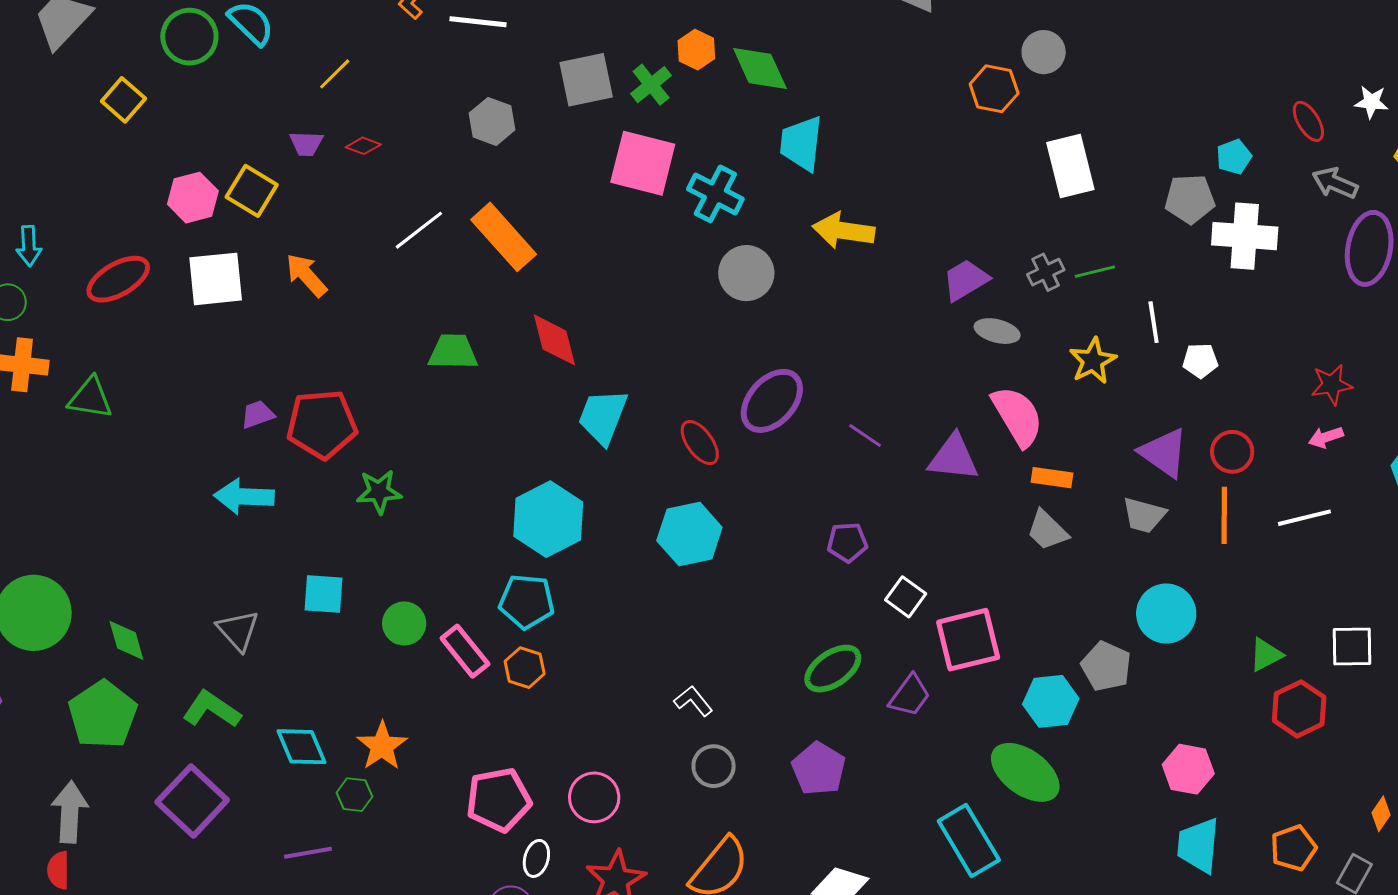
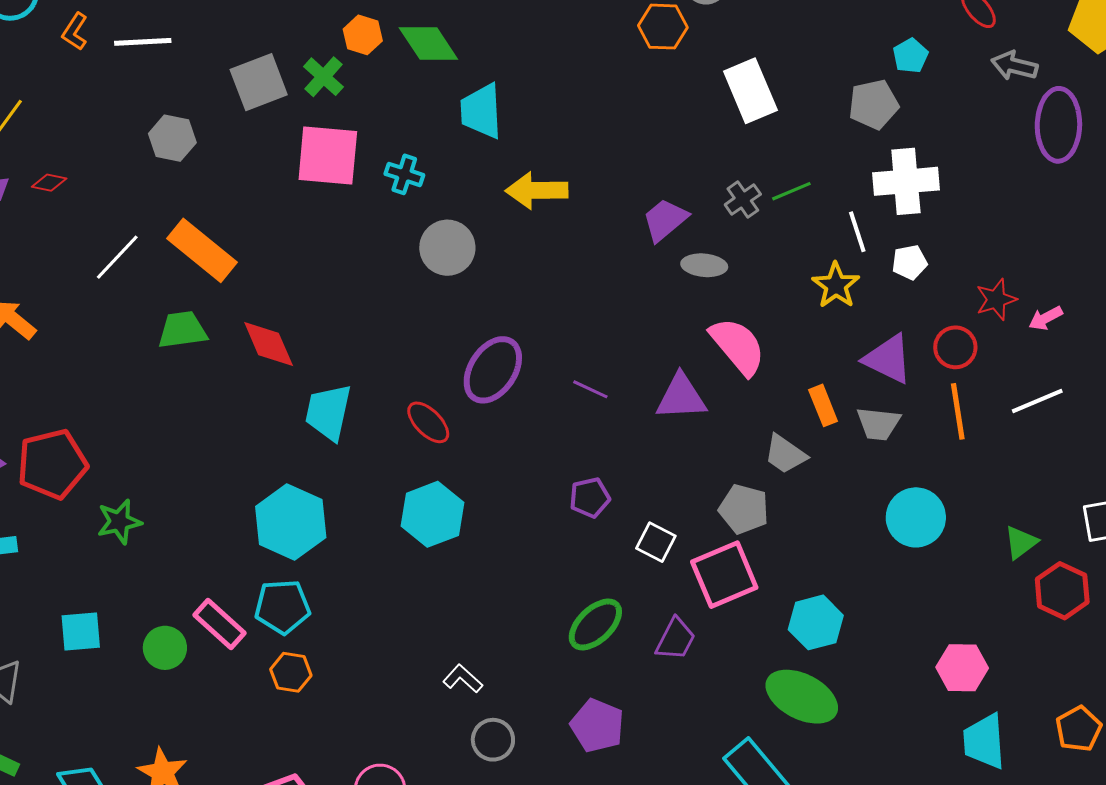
cyan cross: (715, 194) -> (404, 174), size x0.7
white cross: (1245, 236) -> (906, 181), moved
green trapezoid: (453, 352) -> (182, 330), moved
yellow star: (1093, 361) -> (836, 285), moved
red star: (1332, 385) -> (996, 299), moved
orange rectangle: (1052, 478) -> (823, 405), moved, turned 69
pink rectangle: (465, 651) -> (219, 624), moved
gray pentagon: (1106, 666) -> (744, 509), moved

